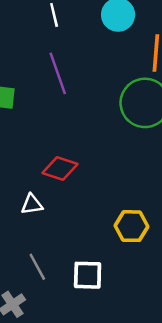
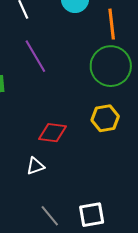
yellow hexagon: (132, 226) -> (105, 118), moved

